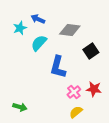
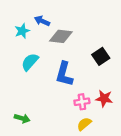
gray diamond: (70, 30) -> (61, 36), moved
cyan semicircle: (39, 43) -> (30, 62), moved
pink cross: (74, 92) -> (82, 102), turned 32

